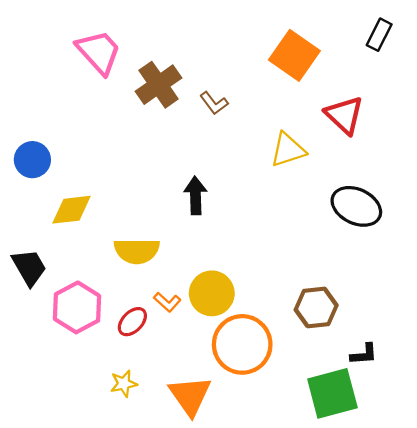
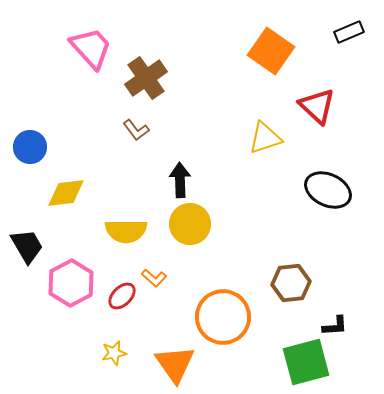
black rectangle: (379, 35) -> (349, 32), turned 40
brown L-shape: (214, 103) -> (136, 130), moved
yellow circle: (212, 293) -> (190, 224), moved

